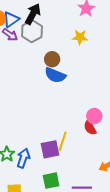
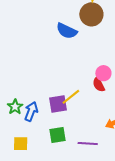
brown circle: (52, 59) -> (91, 14), moved, size x1.5
yellow line: (63, 141) -> (71, 97), turned 30

